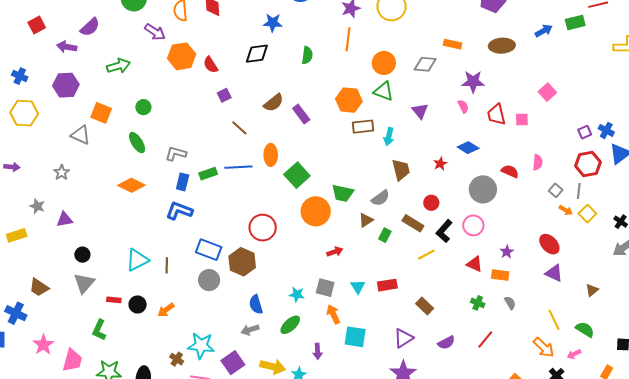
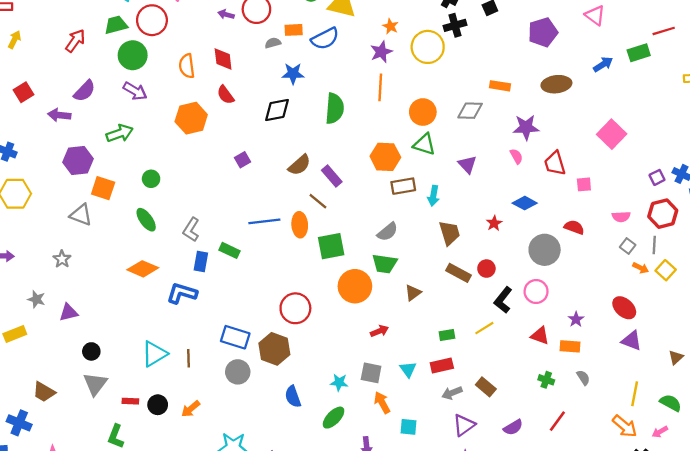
purple arrow: (155, 32) -> (135, 91), moved
green semicircle: (307, 55) -> (335, 108), size x1.5
red semicircle: (211, 65) -> (226, 95), moved
purple hexagon: (66, 85) -> (78, 161), moved
pink square: (547, 92) -> (612, 134), size x1.4
pink square: (522, 120) -> (584, 184), moved
brown line: (239, 128) -> (318, 201), moved
gray L-shape: (176, 154) -> (191, 230), turned -70
pink semicircle: (538, 162) -> (621, 217), moved, turned 84
blue line: (238, 167) -> (264, 221), moved
green rectangle: (208, 174) -> (229, 250), turned 48
green square: (297, 175) -> (331, 246), turned 35
gray semicircle: (380, 198) -> (388, 232), moved
blue L-shape: (179, 211) -> (182, 293), moved
brown rectangle: (413, 223) -> (458, 273), moved
green rectangle: (385, 235) -> (447, 335), moved, turned 56
yellow line: (554, 320) -> (635, 394), turned 40
gray arrow: (250, 330) -> (452, 393), moved
cyan square: (355, 337) -> (409, 427), size x0.7

